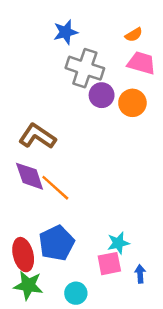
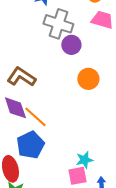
orange circle: (132, 103) -> (88, 79), moved
blue pentagon: (57, 243) -> (30, 145), moved

